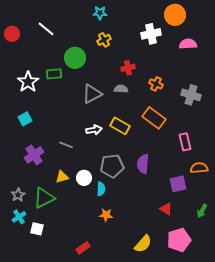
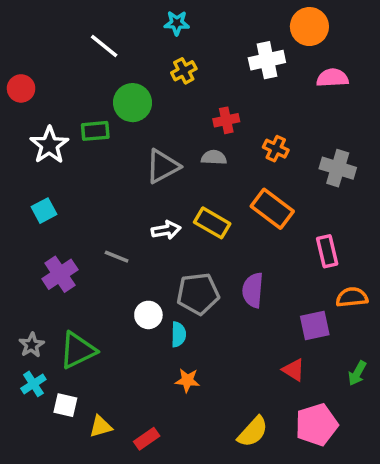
white line: (46, 29) -> (104, 46), moved
red circle: (12, 34) -> (21, 88), moved
yellow triangle: (62, 177) -> (101, 426), moved

